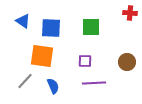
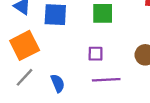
orange square: (42, 56) -> (25, 45), moved, turned -35

